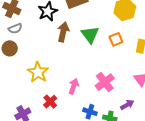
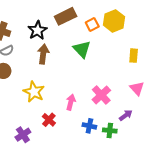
brown arrow: (63, 32) -> (43, 54), moved
orange square: (116, 39) -> (92, 24), moved

